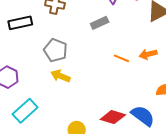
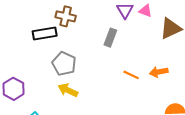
black rectangle: (20, 23) -> (45, 33), moved
gray rectangle: (100, 23) -> (110, 38), turned -48

